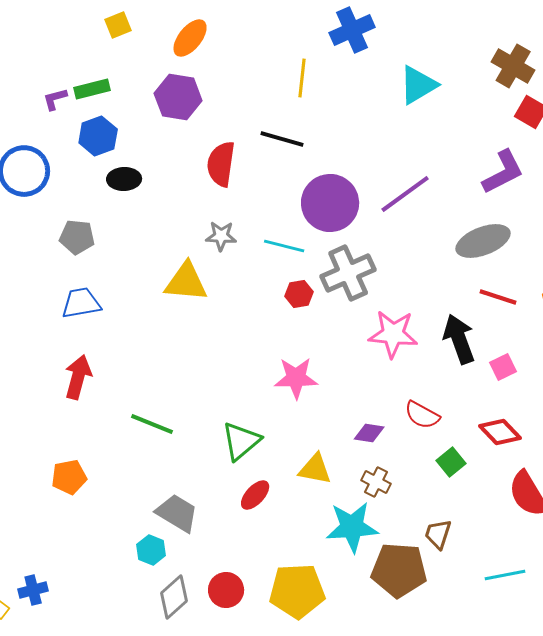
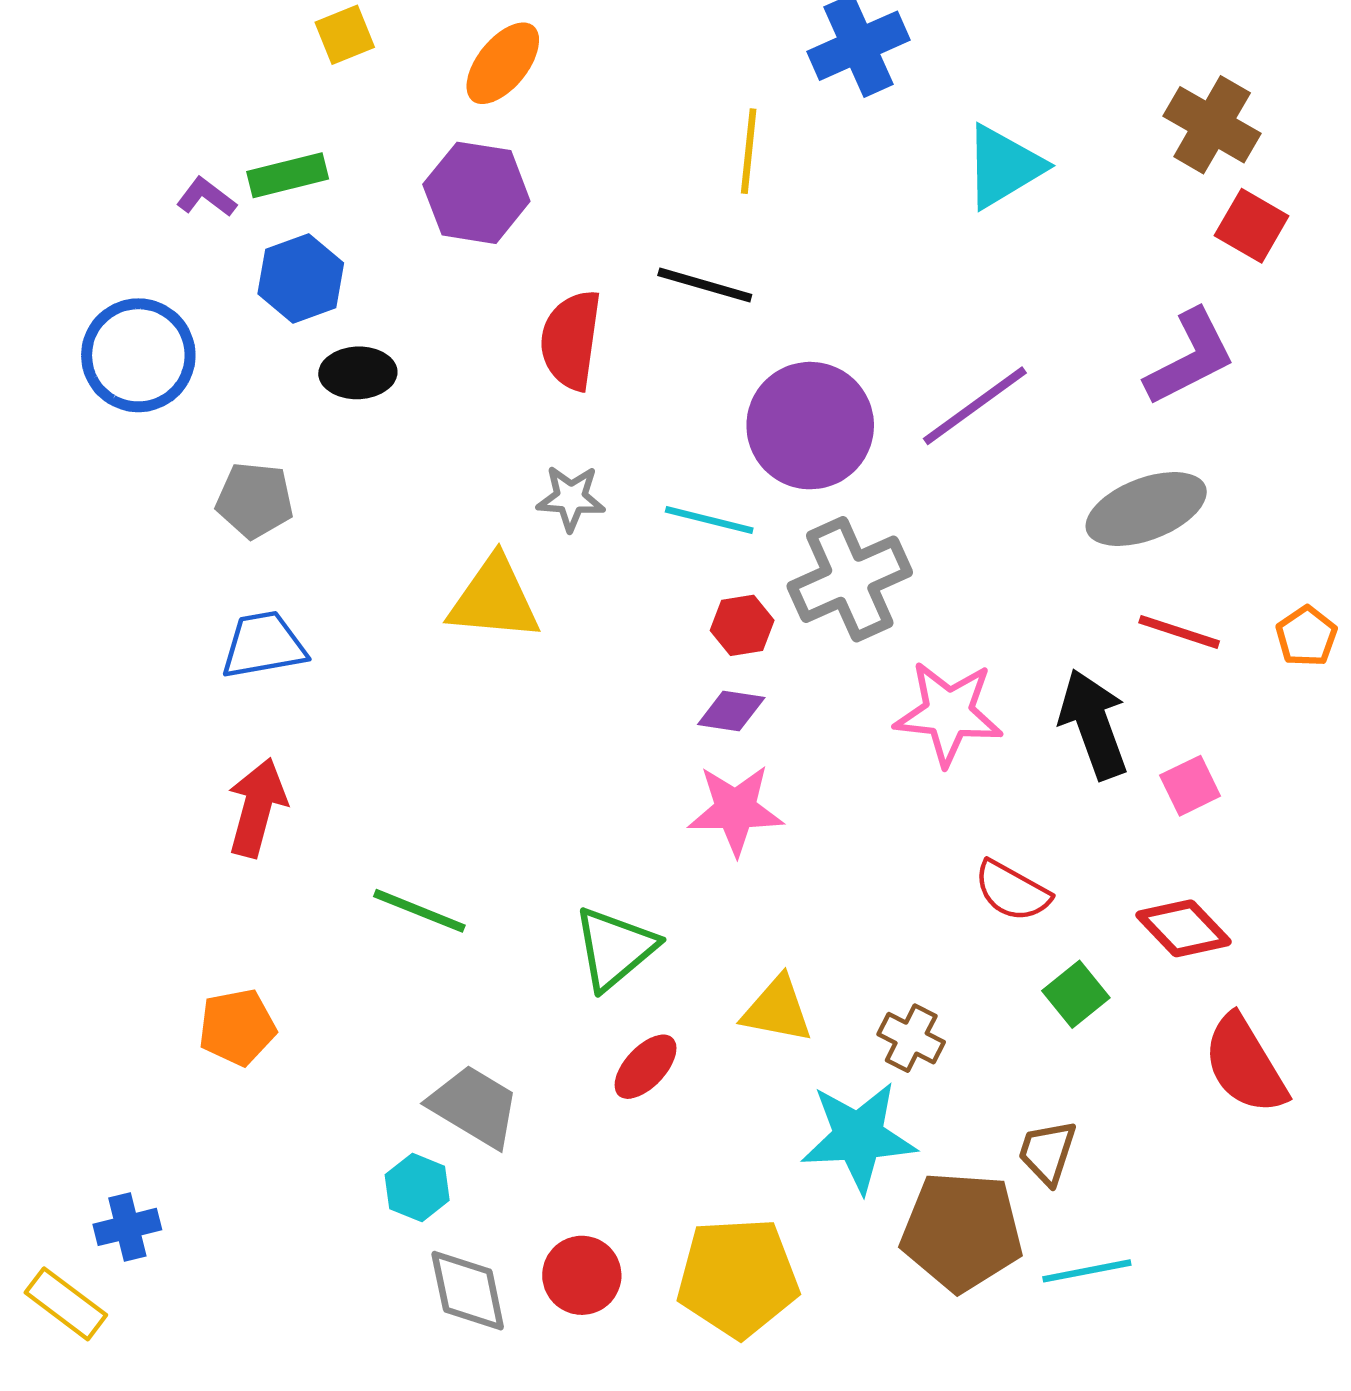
purple L-shape: (55, 99) -> (206, 197), turned 52
purple diamond: (369, 433) -> (731, 711), moved
cyan line: (505, 575) -> (1087, 1271), moved
blue cross: (33, 590) -> (127, 1227), moved
gray diamond: (174, 597) -> (468, 1291), turned -60

